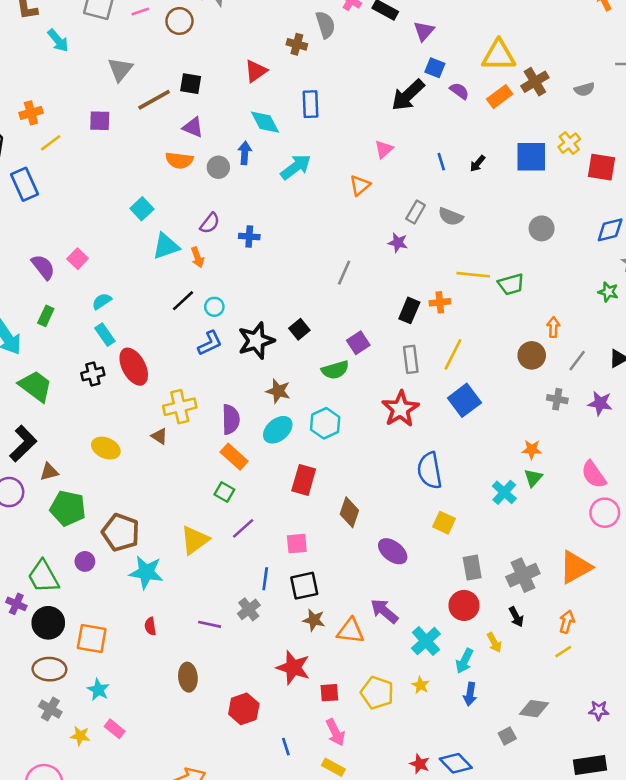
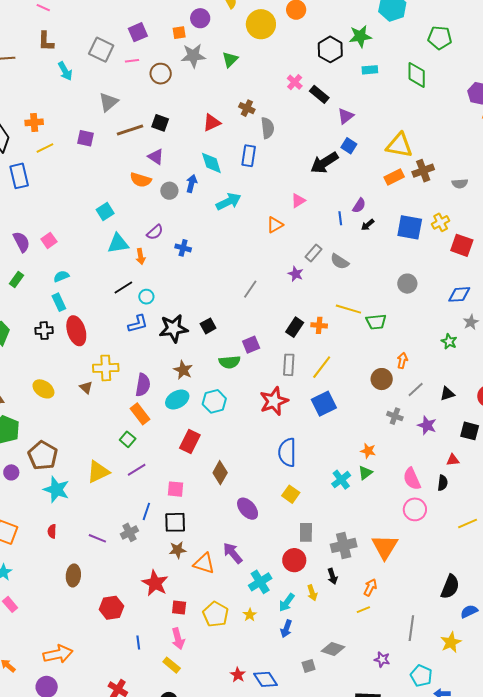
gray semicircle: (325, 25) -> (267, 128), moved
purple semicircle: (459, 91) -> (359, 206), moved, turned 77
orange triangle: (575, 567) -> (385, 547), turned -40
brown star: (314, 620) -> (178, 550), turned -30

